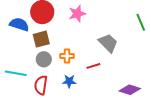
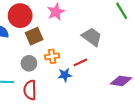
brown square: (41, 39) -> (34, 36), moved
blue star: (69, 81) -> (65, 75), moved

